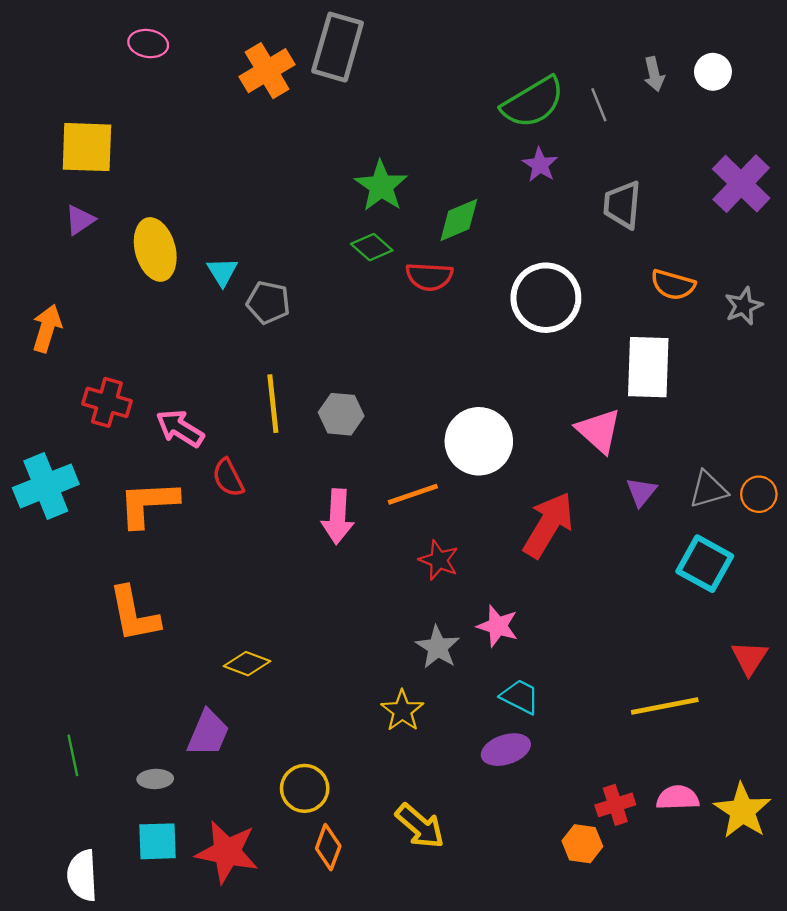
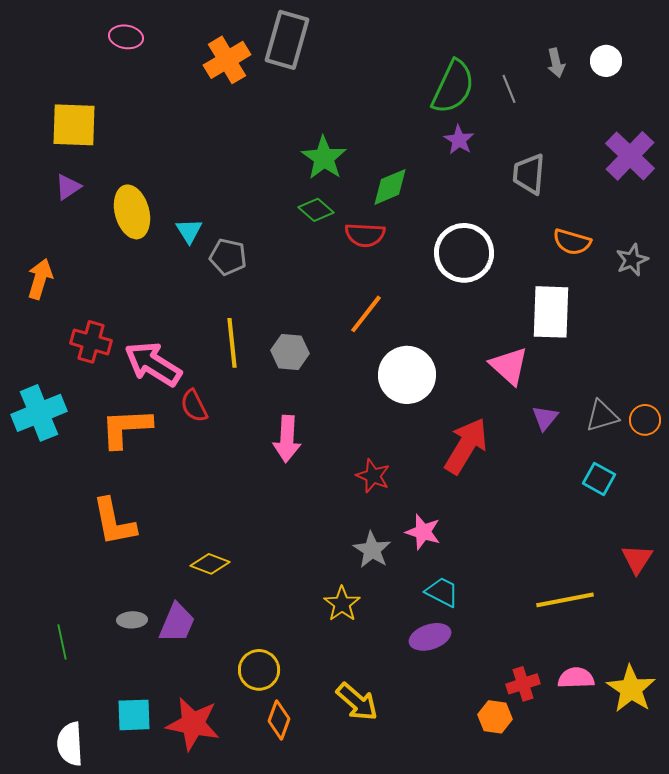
green semicircle: (533, 102) -> (453, 87), turned -34
pink arrow: (180, 428) -> (153, 364), size x1.4
orange line: (413, 494) -> (366, 314), moved, turned -33
cyan square: (705, 564) -> (599, 479), size x0.7
gray ellipse: (155, 779) -> (132, 620), moved

